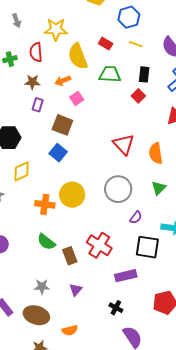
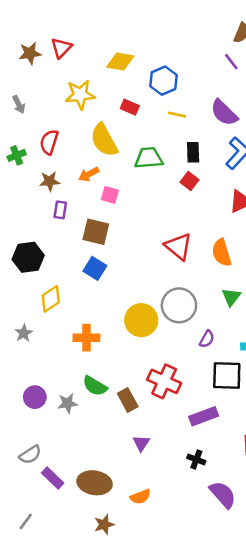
yellow star: (56, 29) -> (80, 95), moved
red rectangle: (106, 44) -> (130, 107), moved
red semicircle: (36, 52) -> (49, 142), turned 30
pink square: (77, 98) -> (110, 195), turned -32
yellow circle: (72, 195) -> (141, 320), moved
gray star: (42, 287) -> (68, 403), moved

